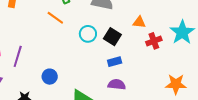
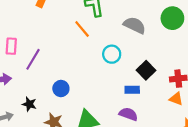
orange triangle: (139, 22) -> (176, 99), moved
black square: (112, 37) -> (146, 70), moved

